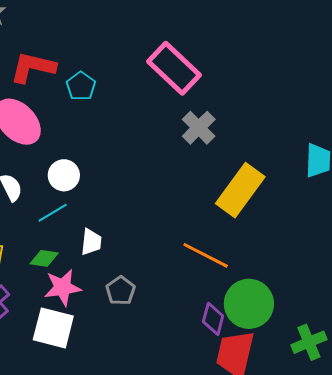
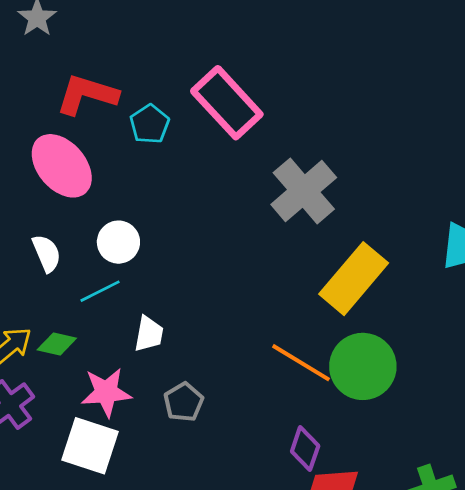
pink rectangle: (174, 68) -> (227, 103), moved
gray cross: (199, 128) -> (304, 191), size x1.4
green diamond: (44, 258) -> (57, 344), moved
green circle: (249, 304) -> (363, 366), moved

